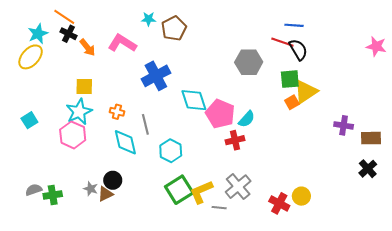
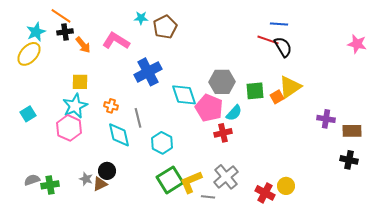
black cross: (68, 34) -> (65, 32), turned -35
gray hexagon: (249, 62) -> (222, 82), moved
green square: (290, 79) -> (255, 91), moved
black cross: (368, 169) -> (349, 160), turned -36

